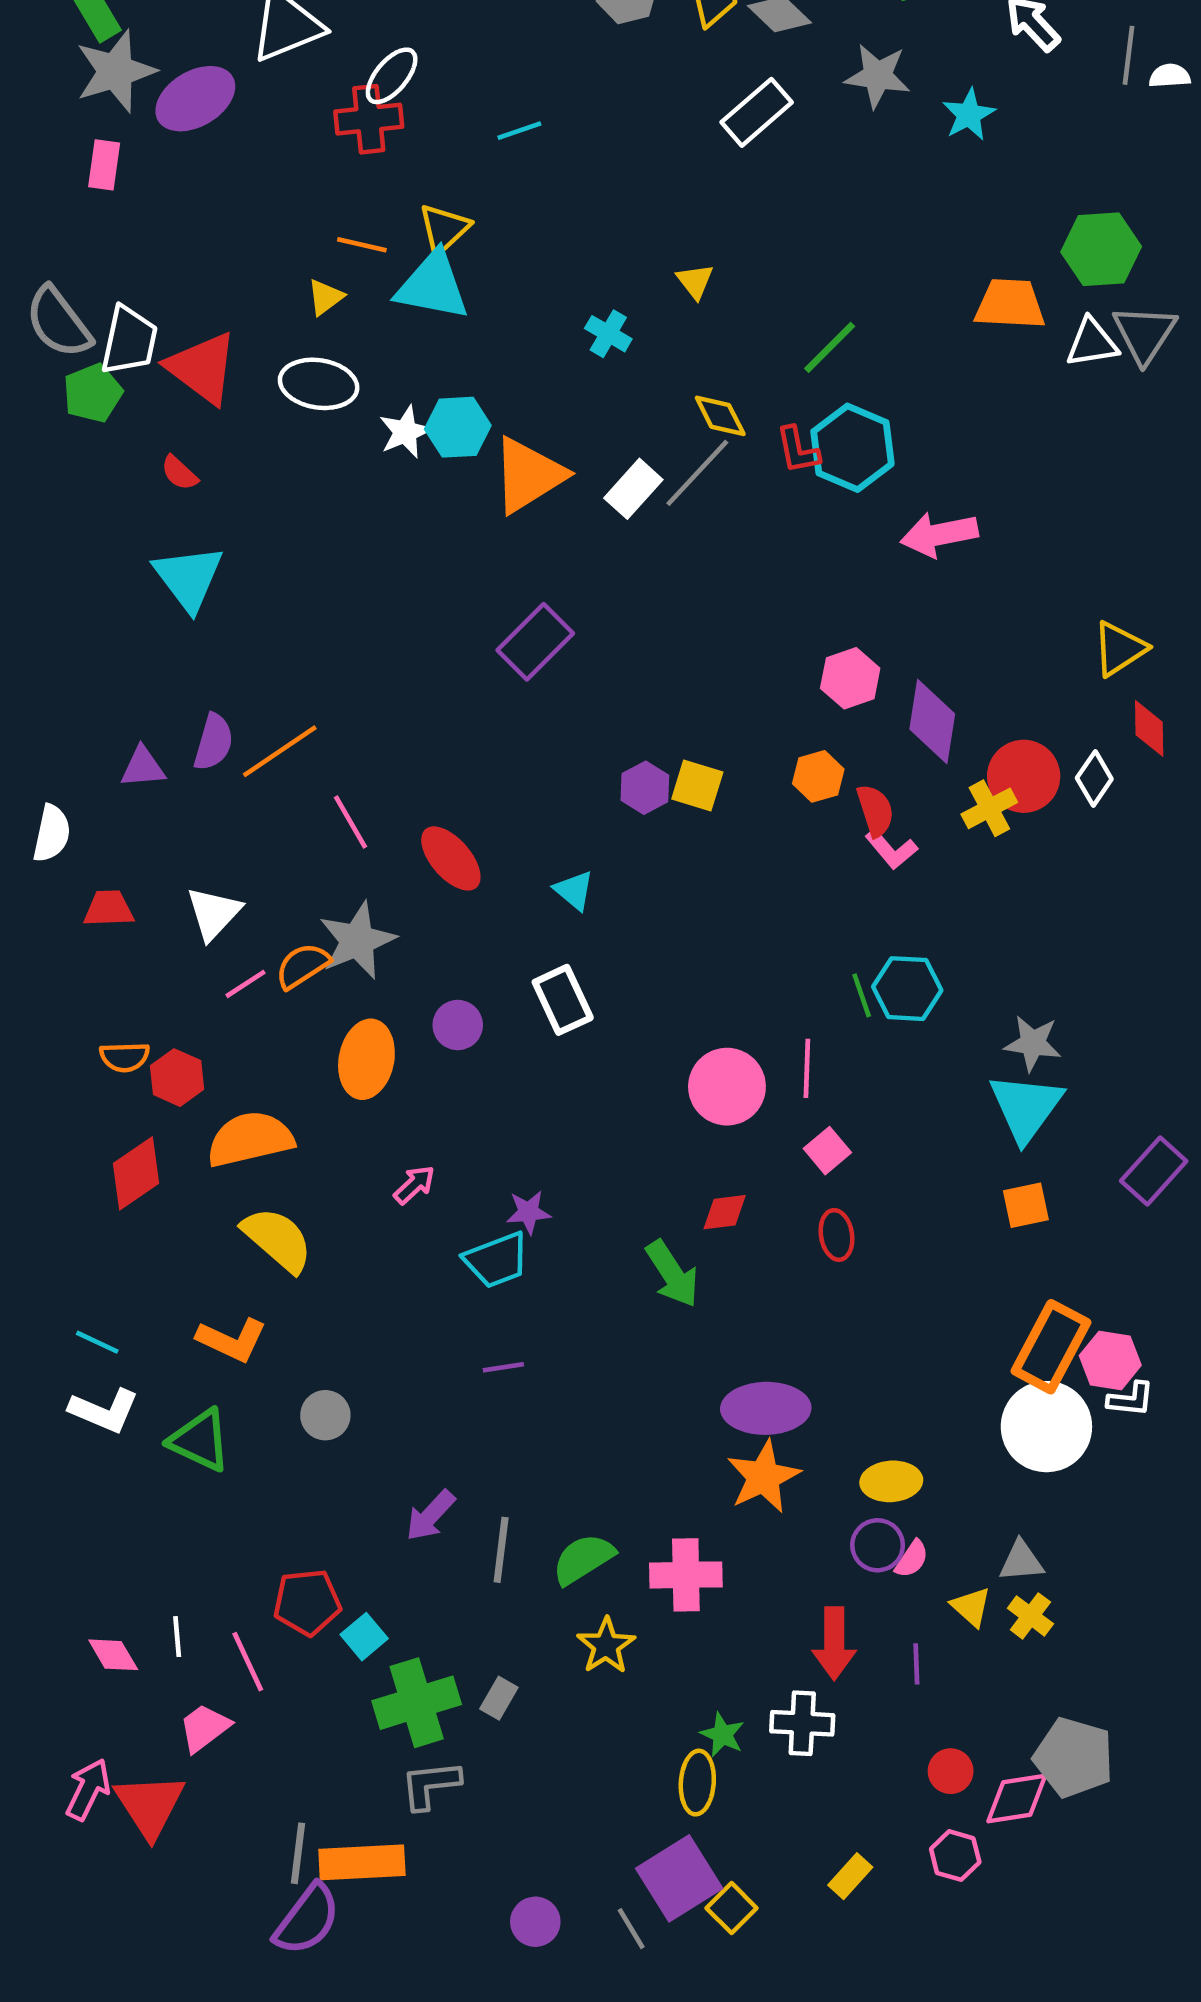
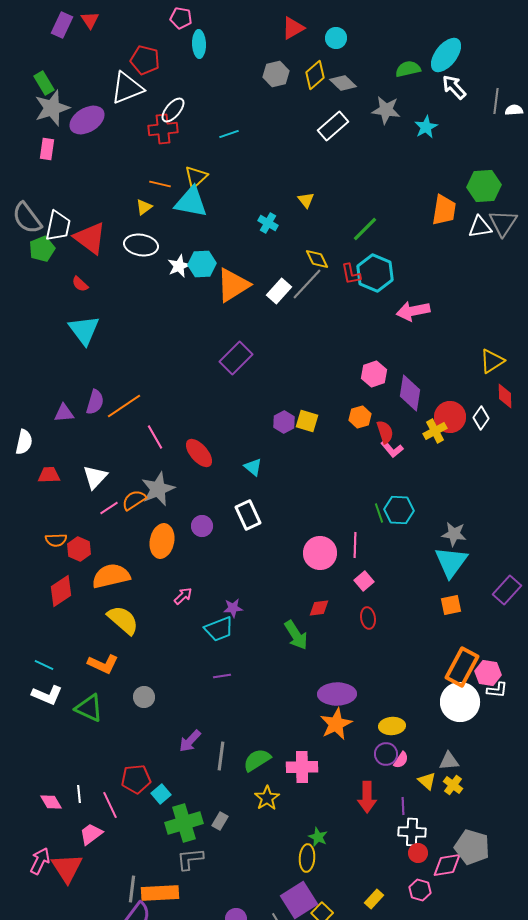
orange trapezoid: (1010, 304) -> (444, 210), turned 96
white cross: (802, 1723) -> (412, 832), moved

